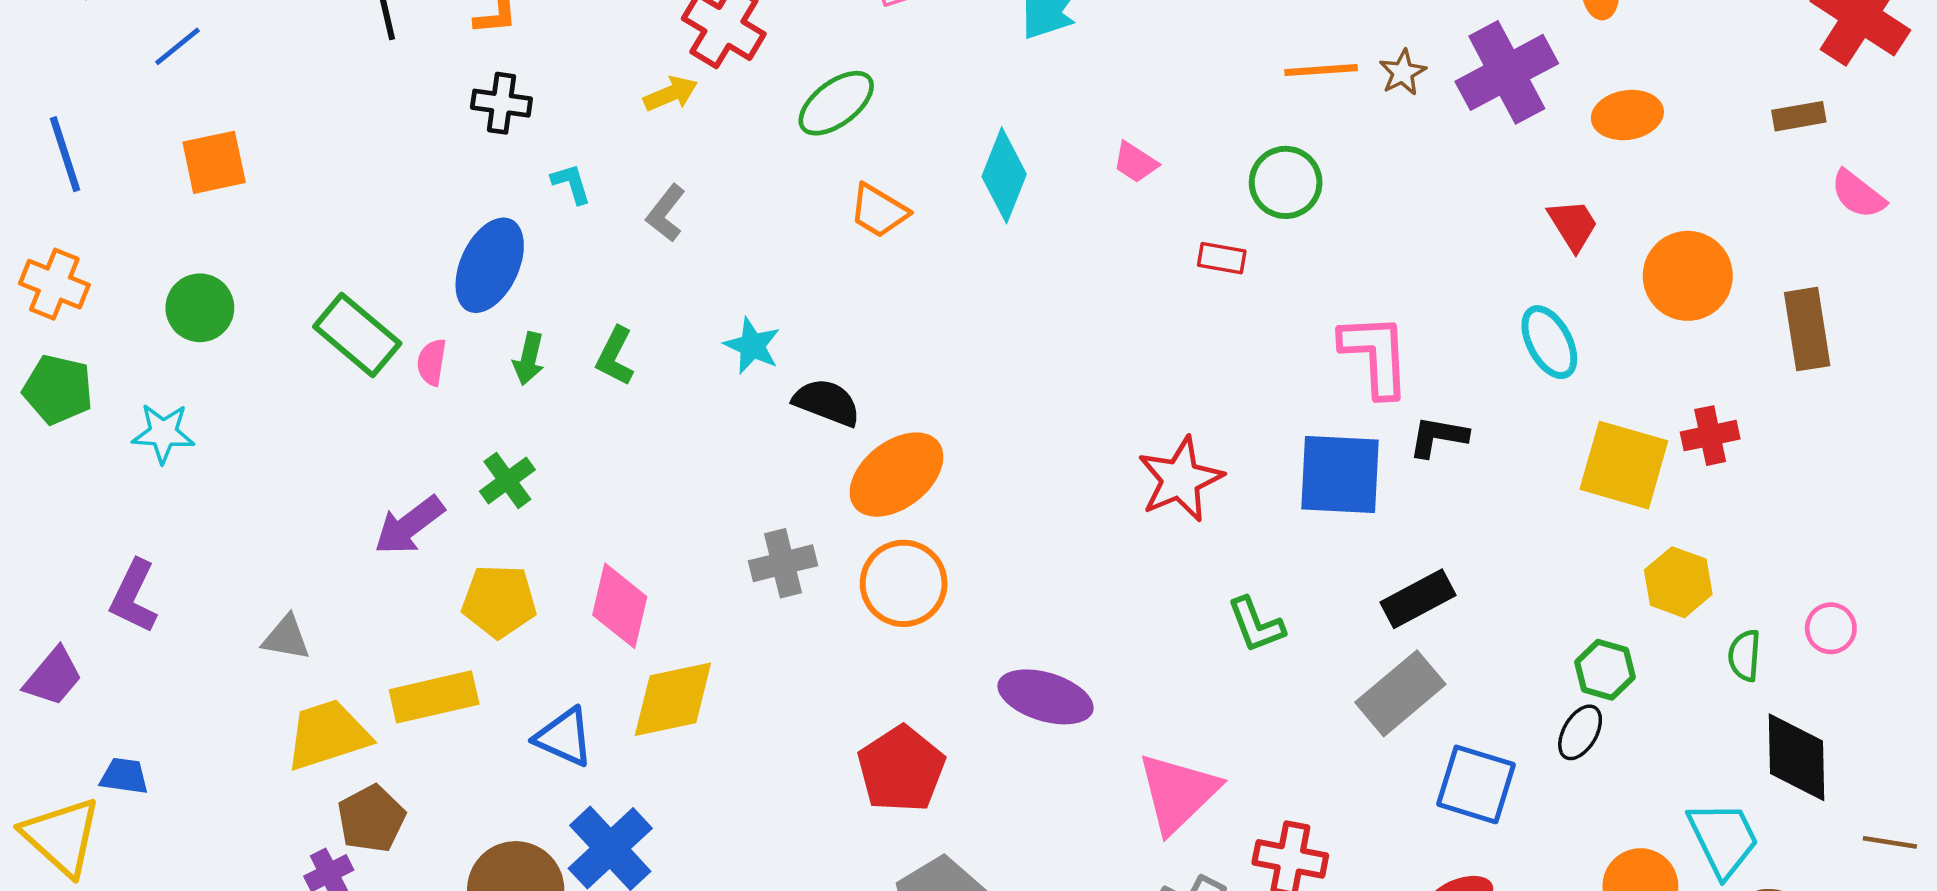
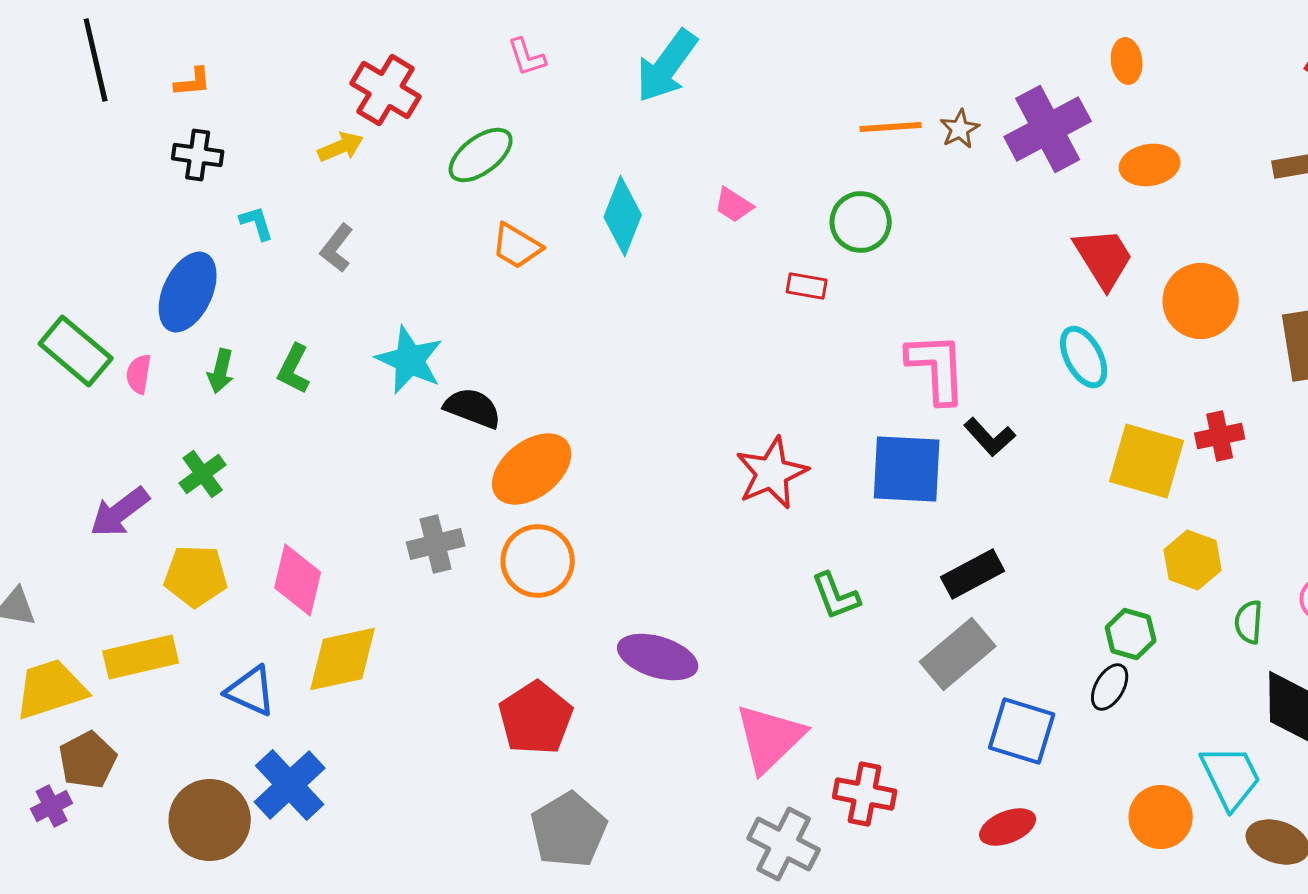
red trapezoid: (1573, 225) -> (1104, 258), size x1.4
cyan star: (752, 346) -> (410, 360), size x1.4
black L-shape: (1438, 437) -> (990, 437), turned -142

